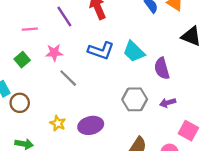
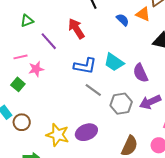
pink star: (54, 53) -> (36, 69), moved
gray line: (68, 78) -> (93, 90), moved
purple arrow: (168, 103) -> (150, 102), size x1.5
yellow star: (58, 123) -> (58, 135), size x1.6

